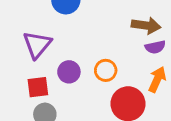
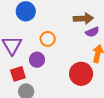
orange circle: (106, 70) -> (48, 39), moved

